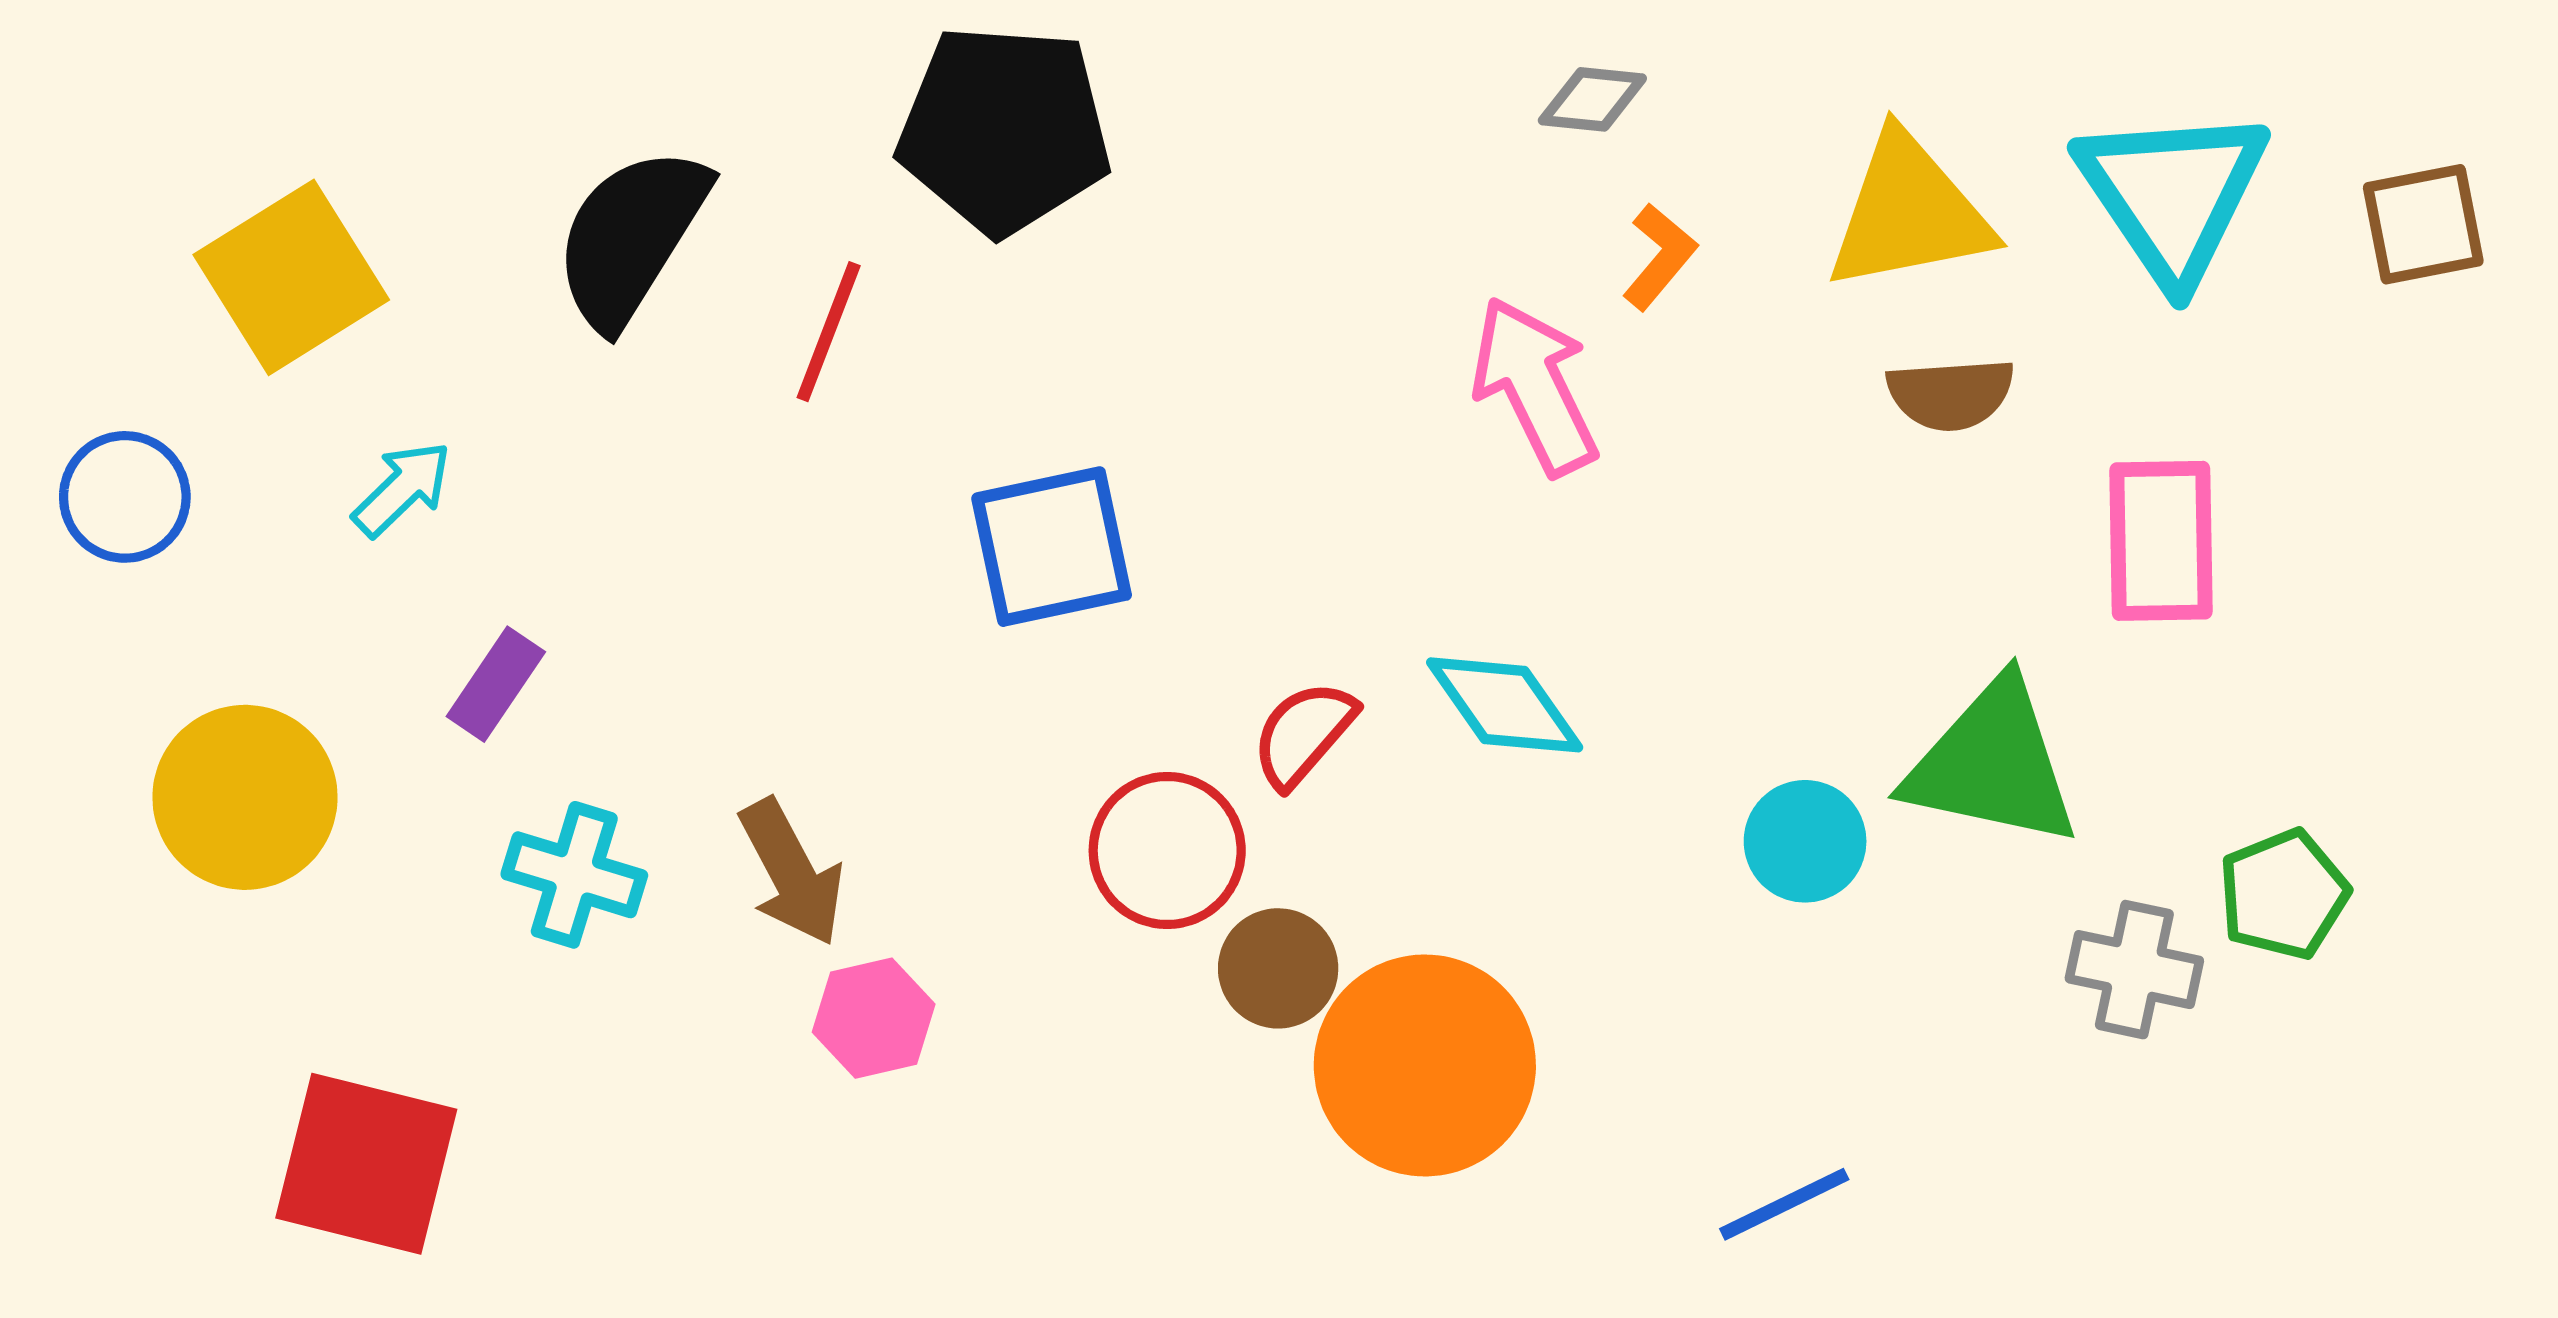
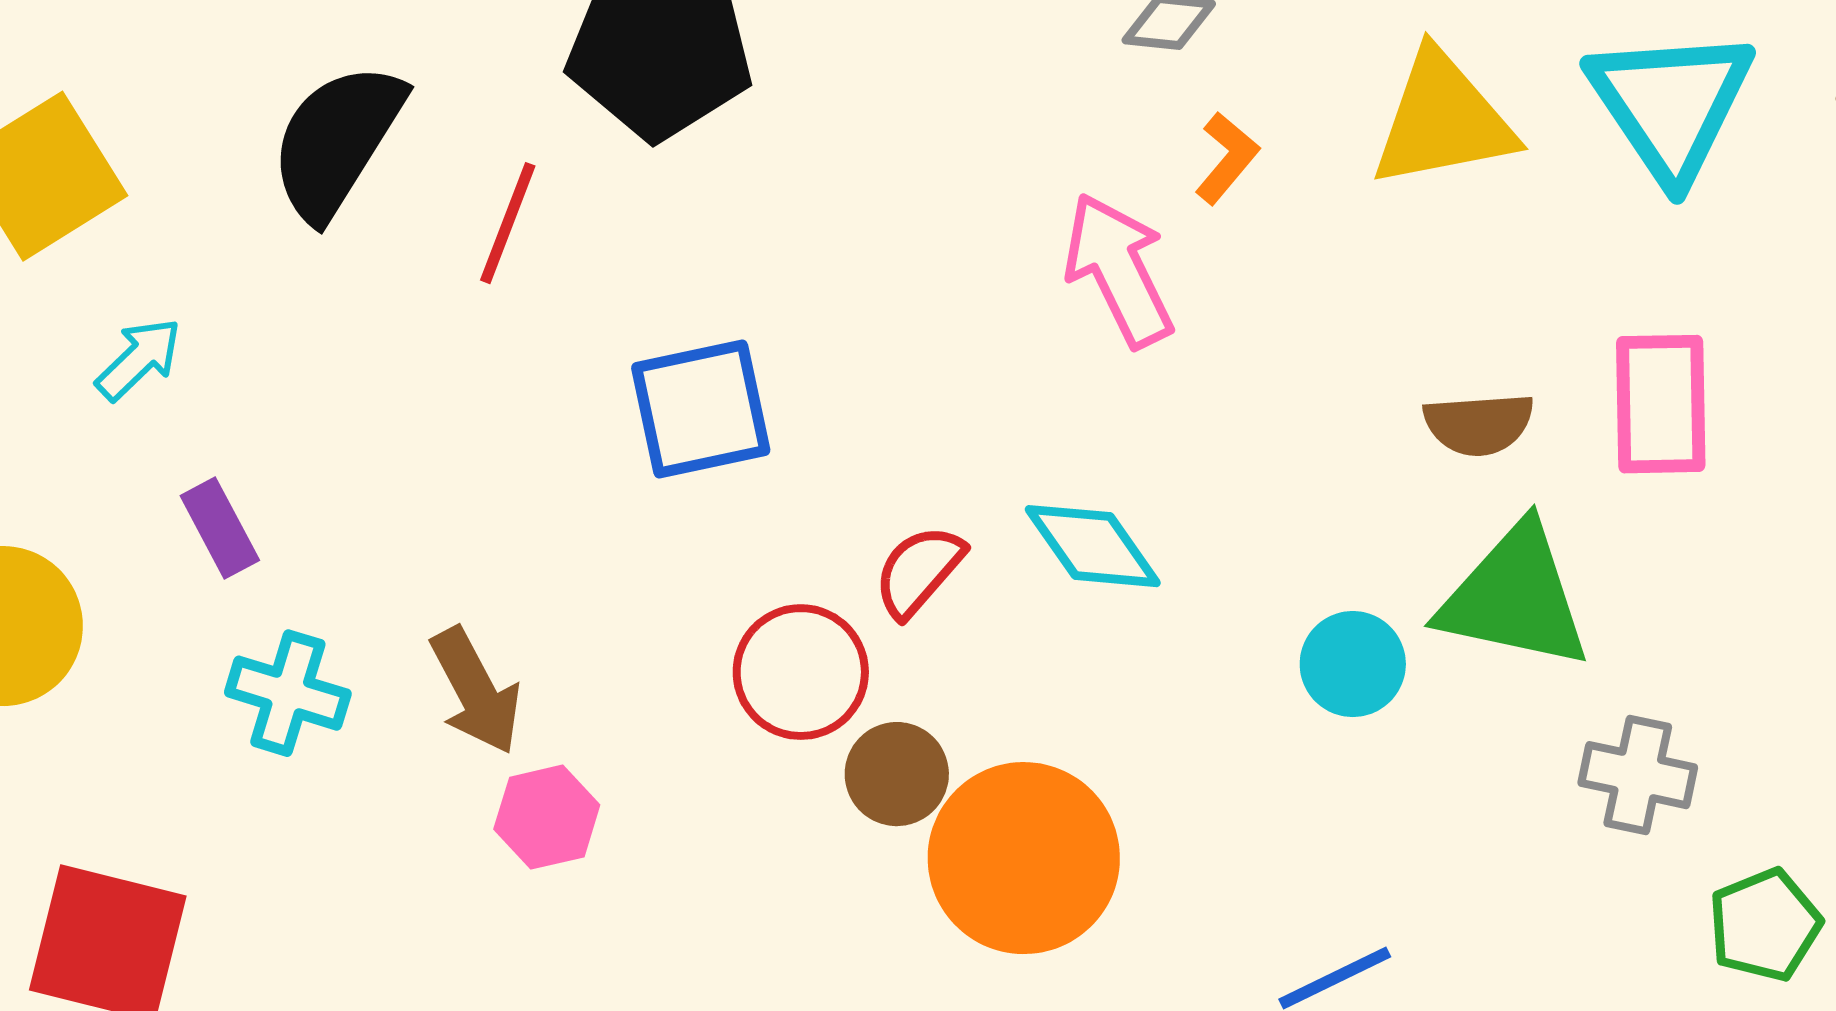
brown semicircle: (1951, 394) -> (1479, 424), moved
purple rectangle: (496, 684) -> (220, 528), turned -62
green pentagon: (2283, 894) -> (1765, 925), moved

